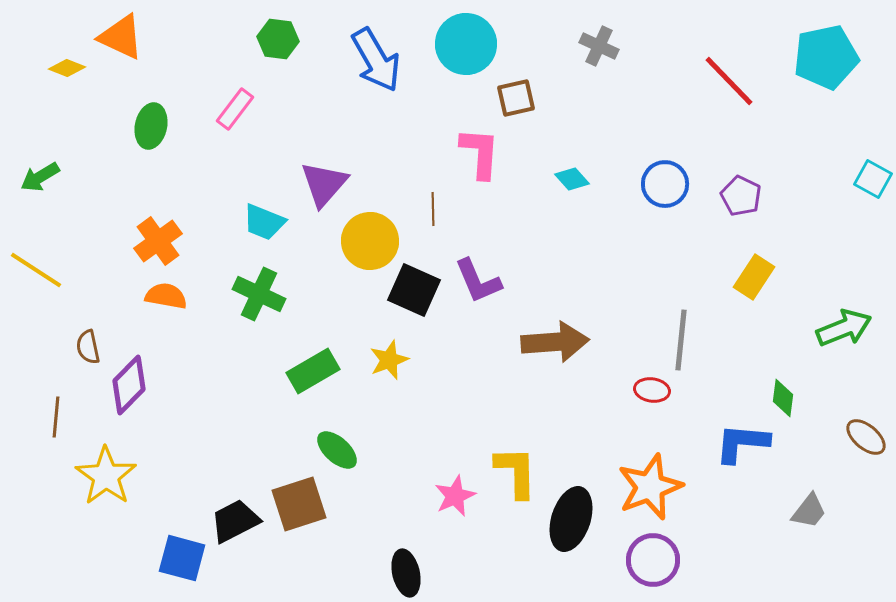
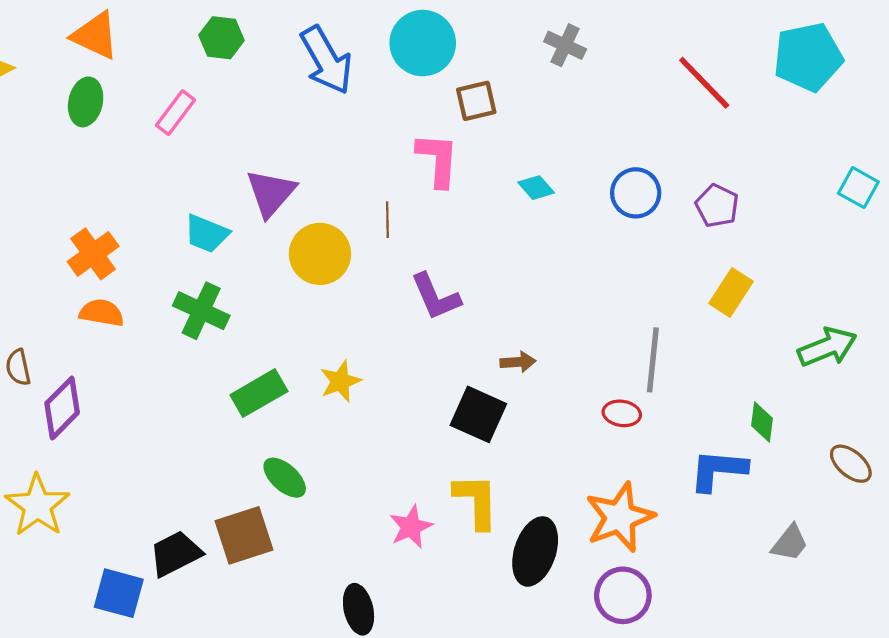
orange triangle: (121, 37) -> (95, 36), moved
green ellipse: (151, 126) -> (86, 102), moved
black square: (414, 290) -> (478, 414), moved
brown arrow: (555, 342) -> (518, 362), size x0.5

